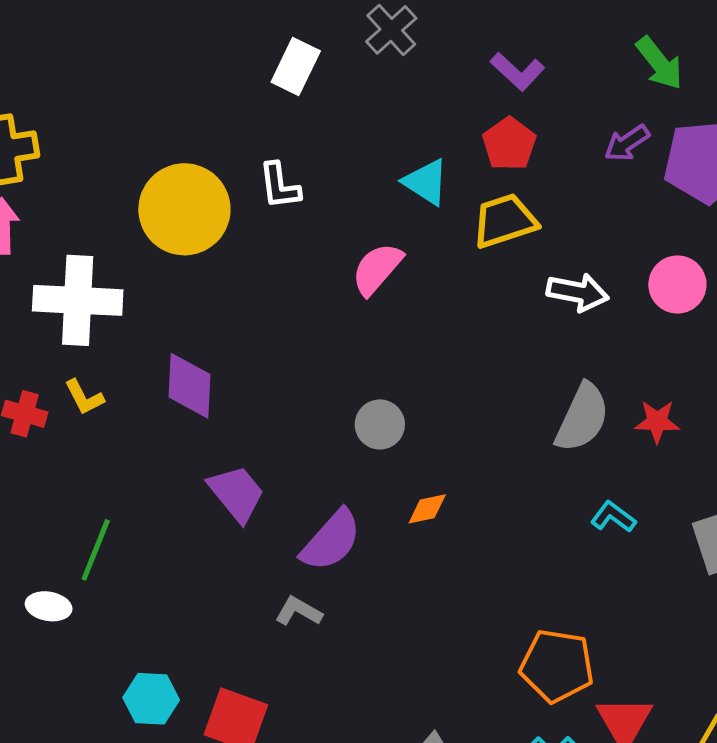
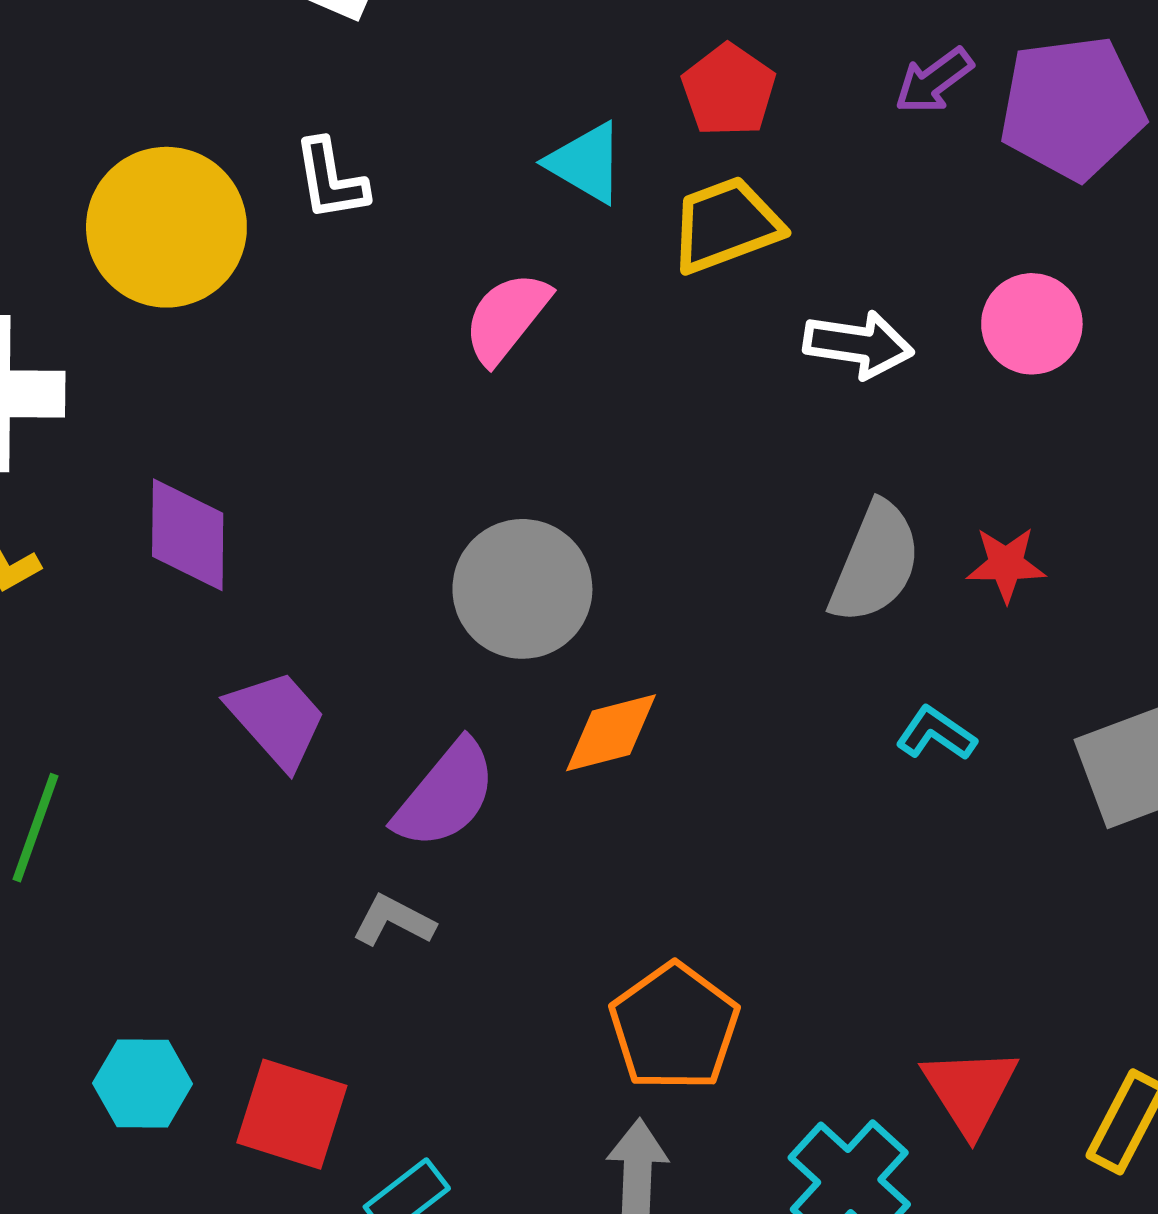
gray circle: (380, 424) -> (522, 589), size x1.6
orange diamond: (427, 509) -> (611, 733), size x1.4
orange pentagon: (557, 666) -> (674, 1027), moved, turned 30

